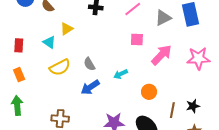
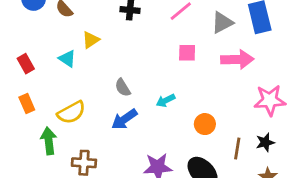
red rectangle: (19, 45) -> (26, 64), turned -32
pink arrow: (162, 55) -> (237, 59), moved, turned 45
pink star: (198, 58) -> (270, 100), moved
yellow semicircle: (60, 67) -> (71, 112), moved
green arrow: (17, 105) -> (49, 141), moved

